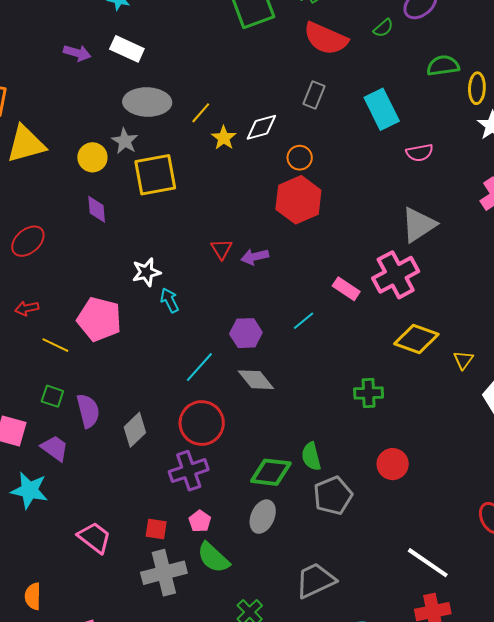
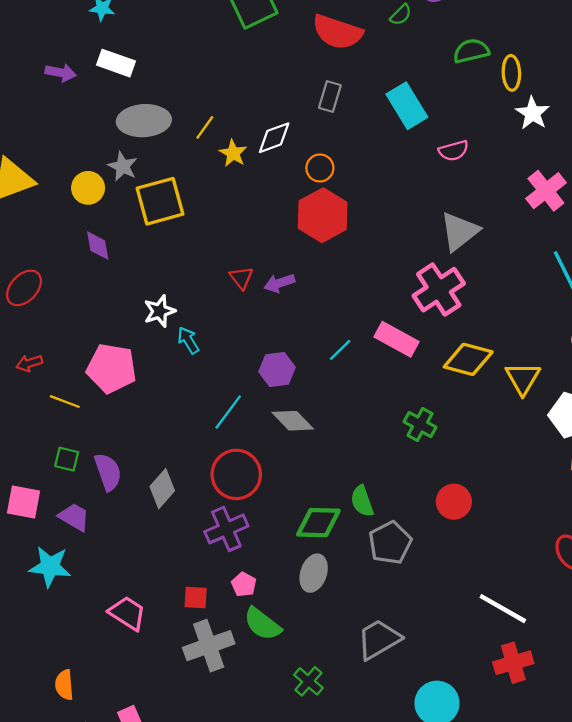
pink rectangle: (346, 289) -> (397, 339), moved, size x1.4
yellow triangle: (463, 360) -> (523, 378), size x1.6
green cross: (369, 393) -> (420, 425), turned 36

